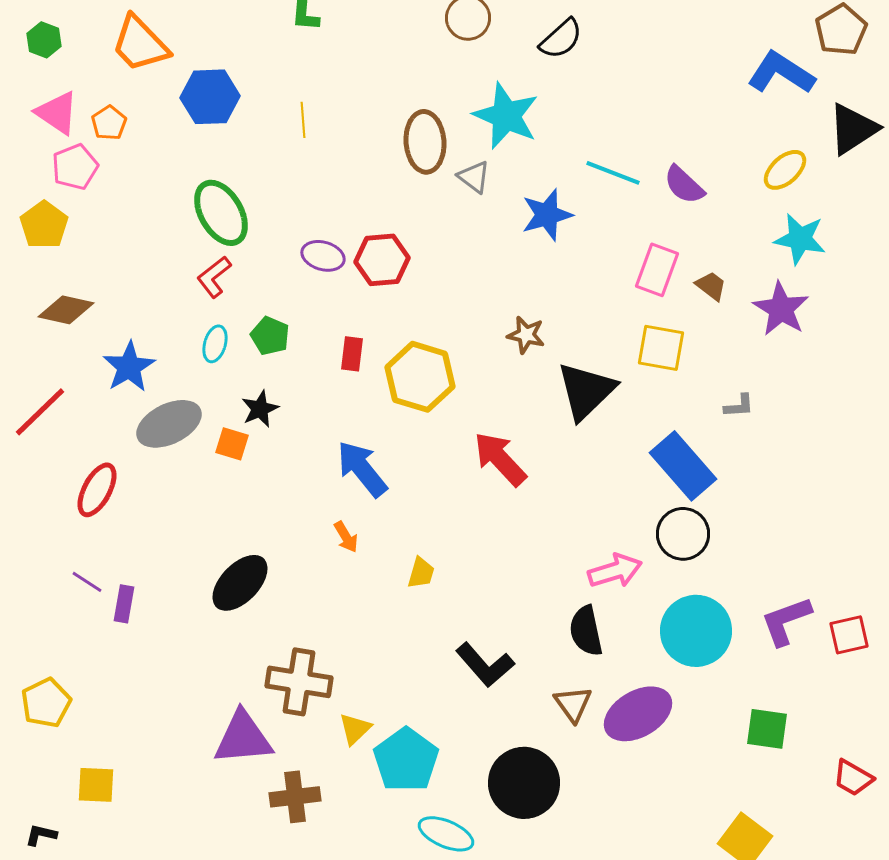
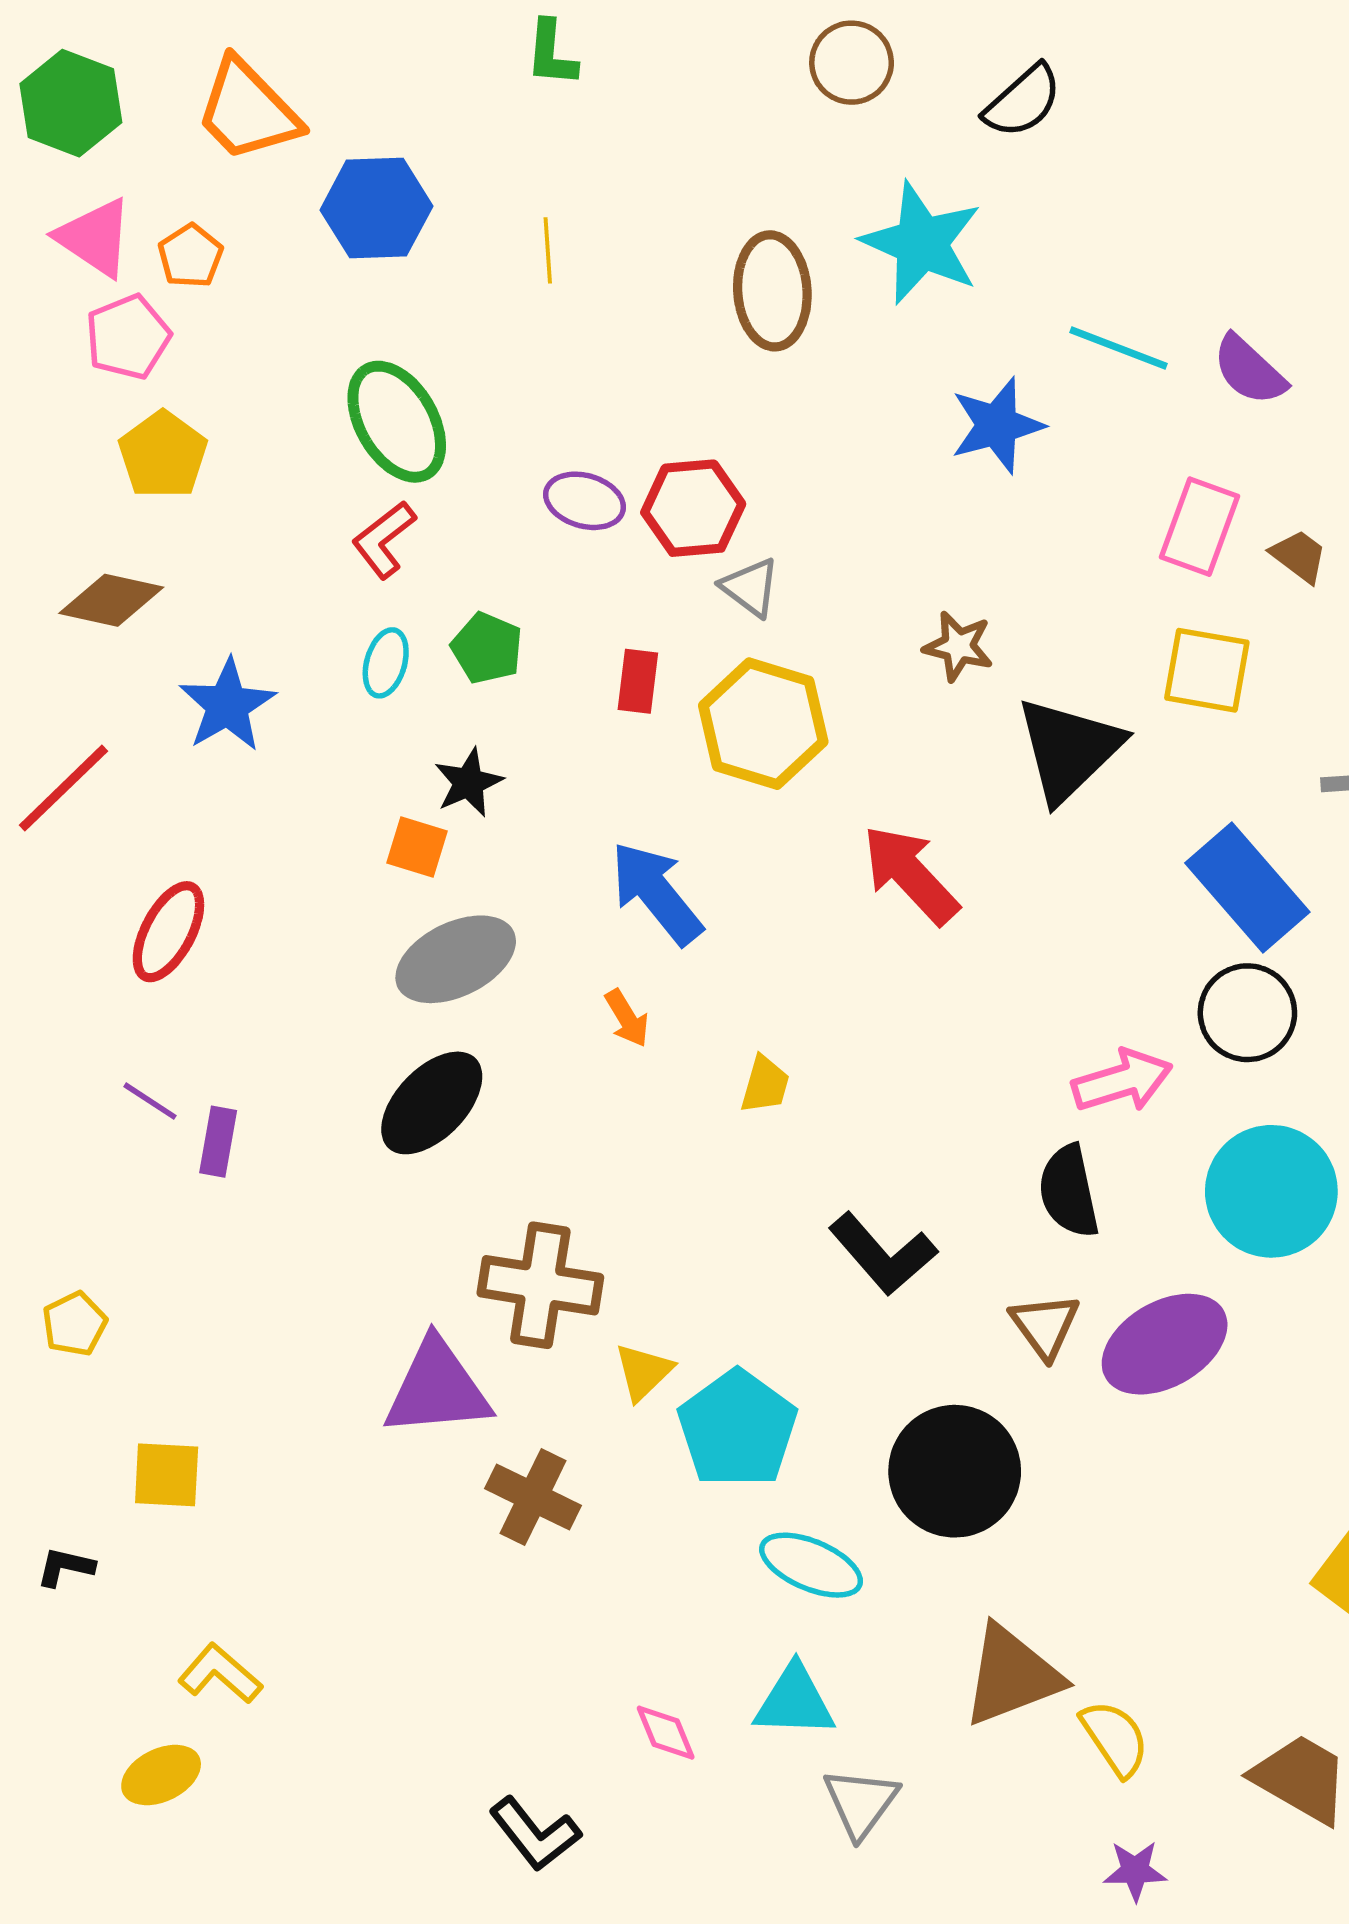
green hexagon: (44, 40) -> (71, 103), size x1.6
gray triangle: (474, 177) -> (750, 587), moved
yellow pentagon: (44, 225) -> (163, 455), moved
gray ellipse: (169, 424) -> (456, 959), moved
yellow pentagon: (46, 703) -> (75, 1324), size x0.7
brown cross: (295, 797) -> (533, 1497), turned 33

